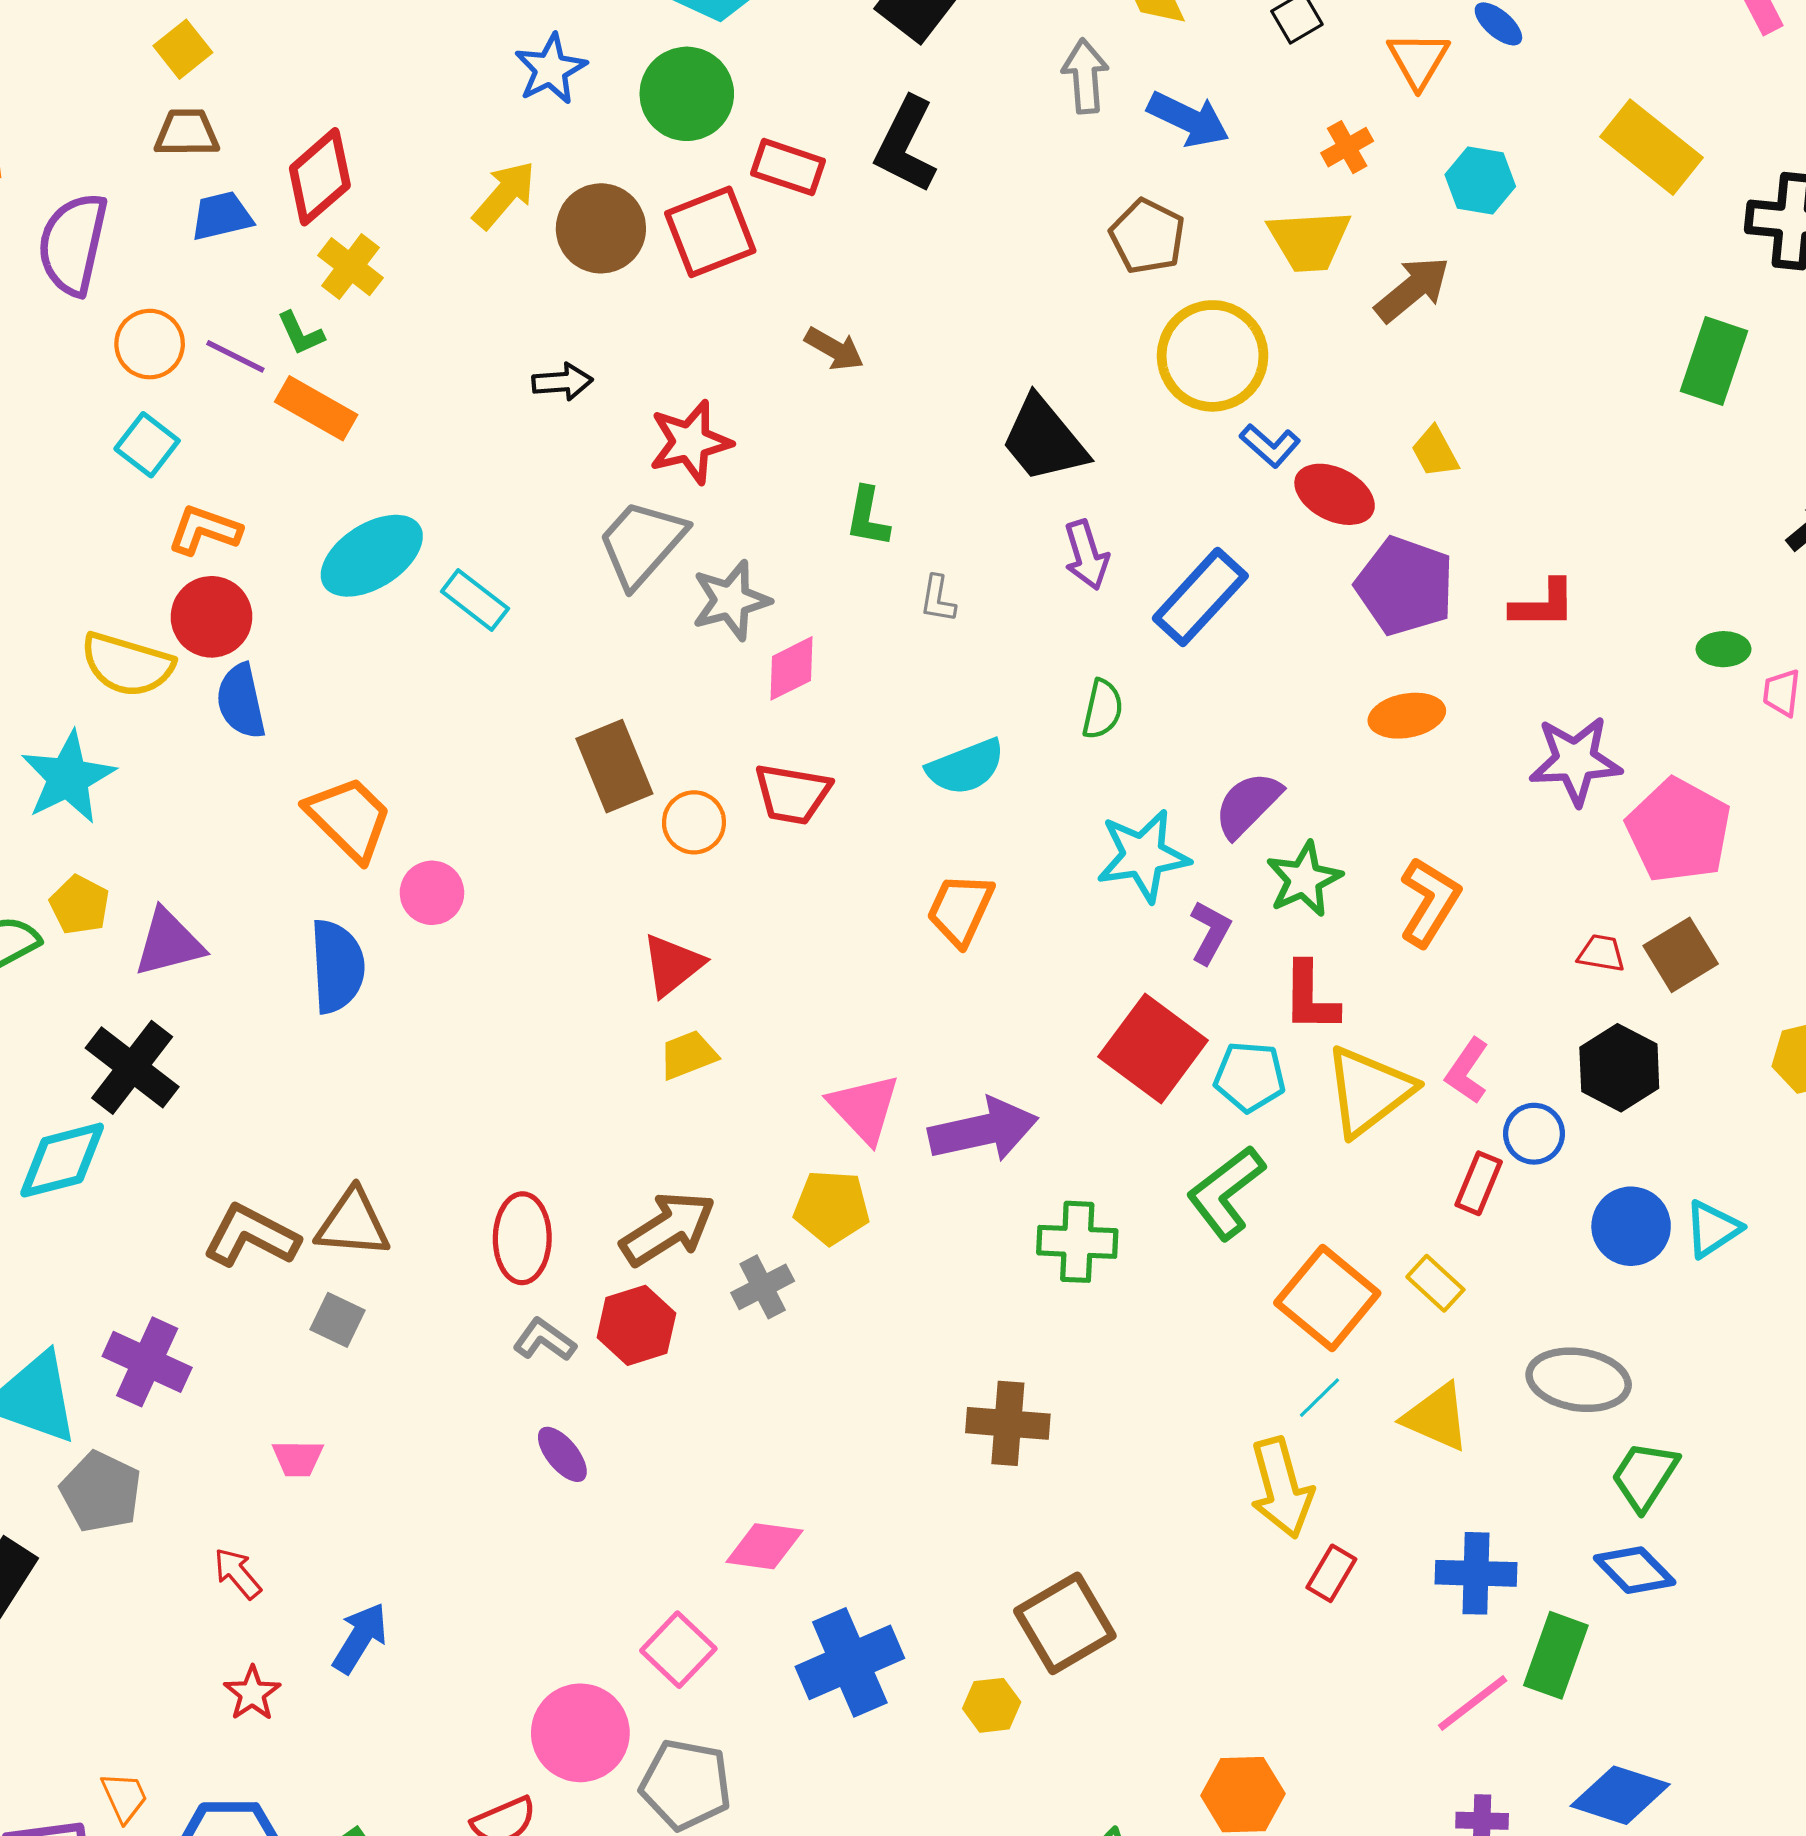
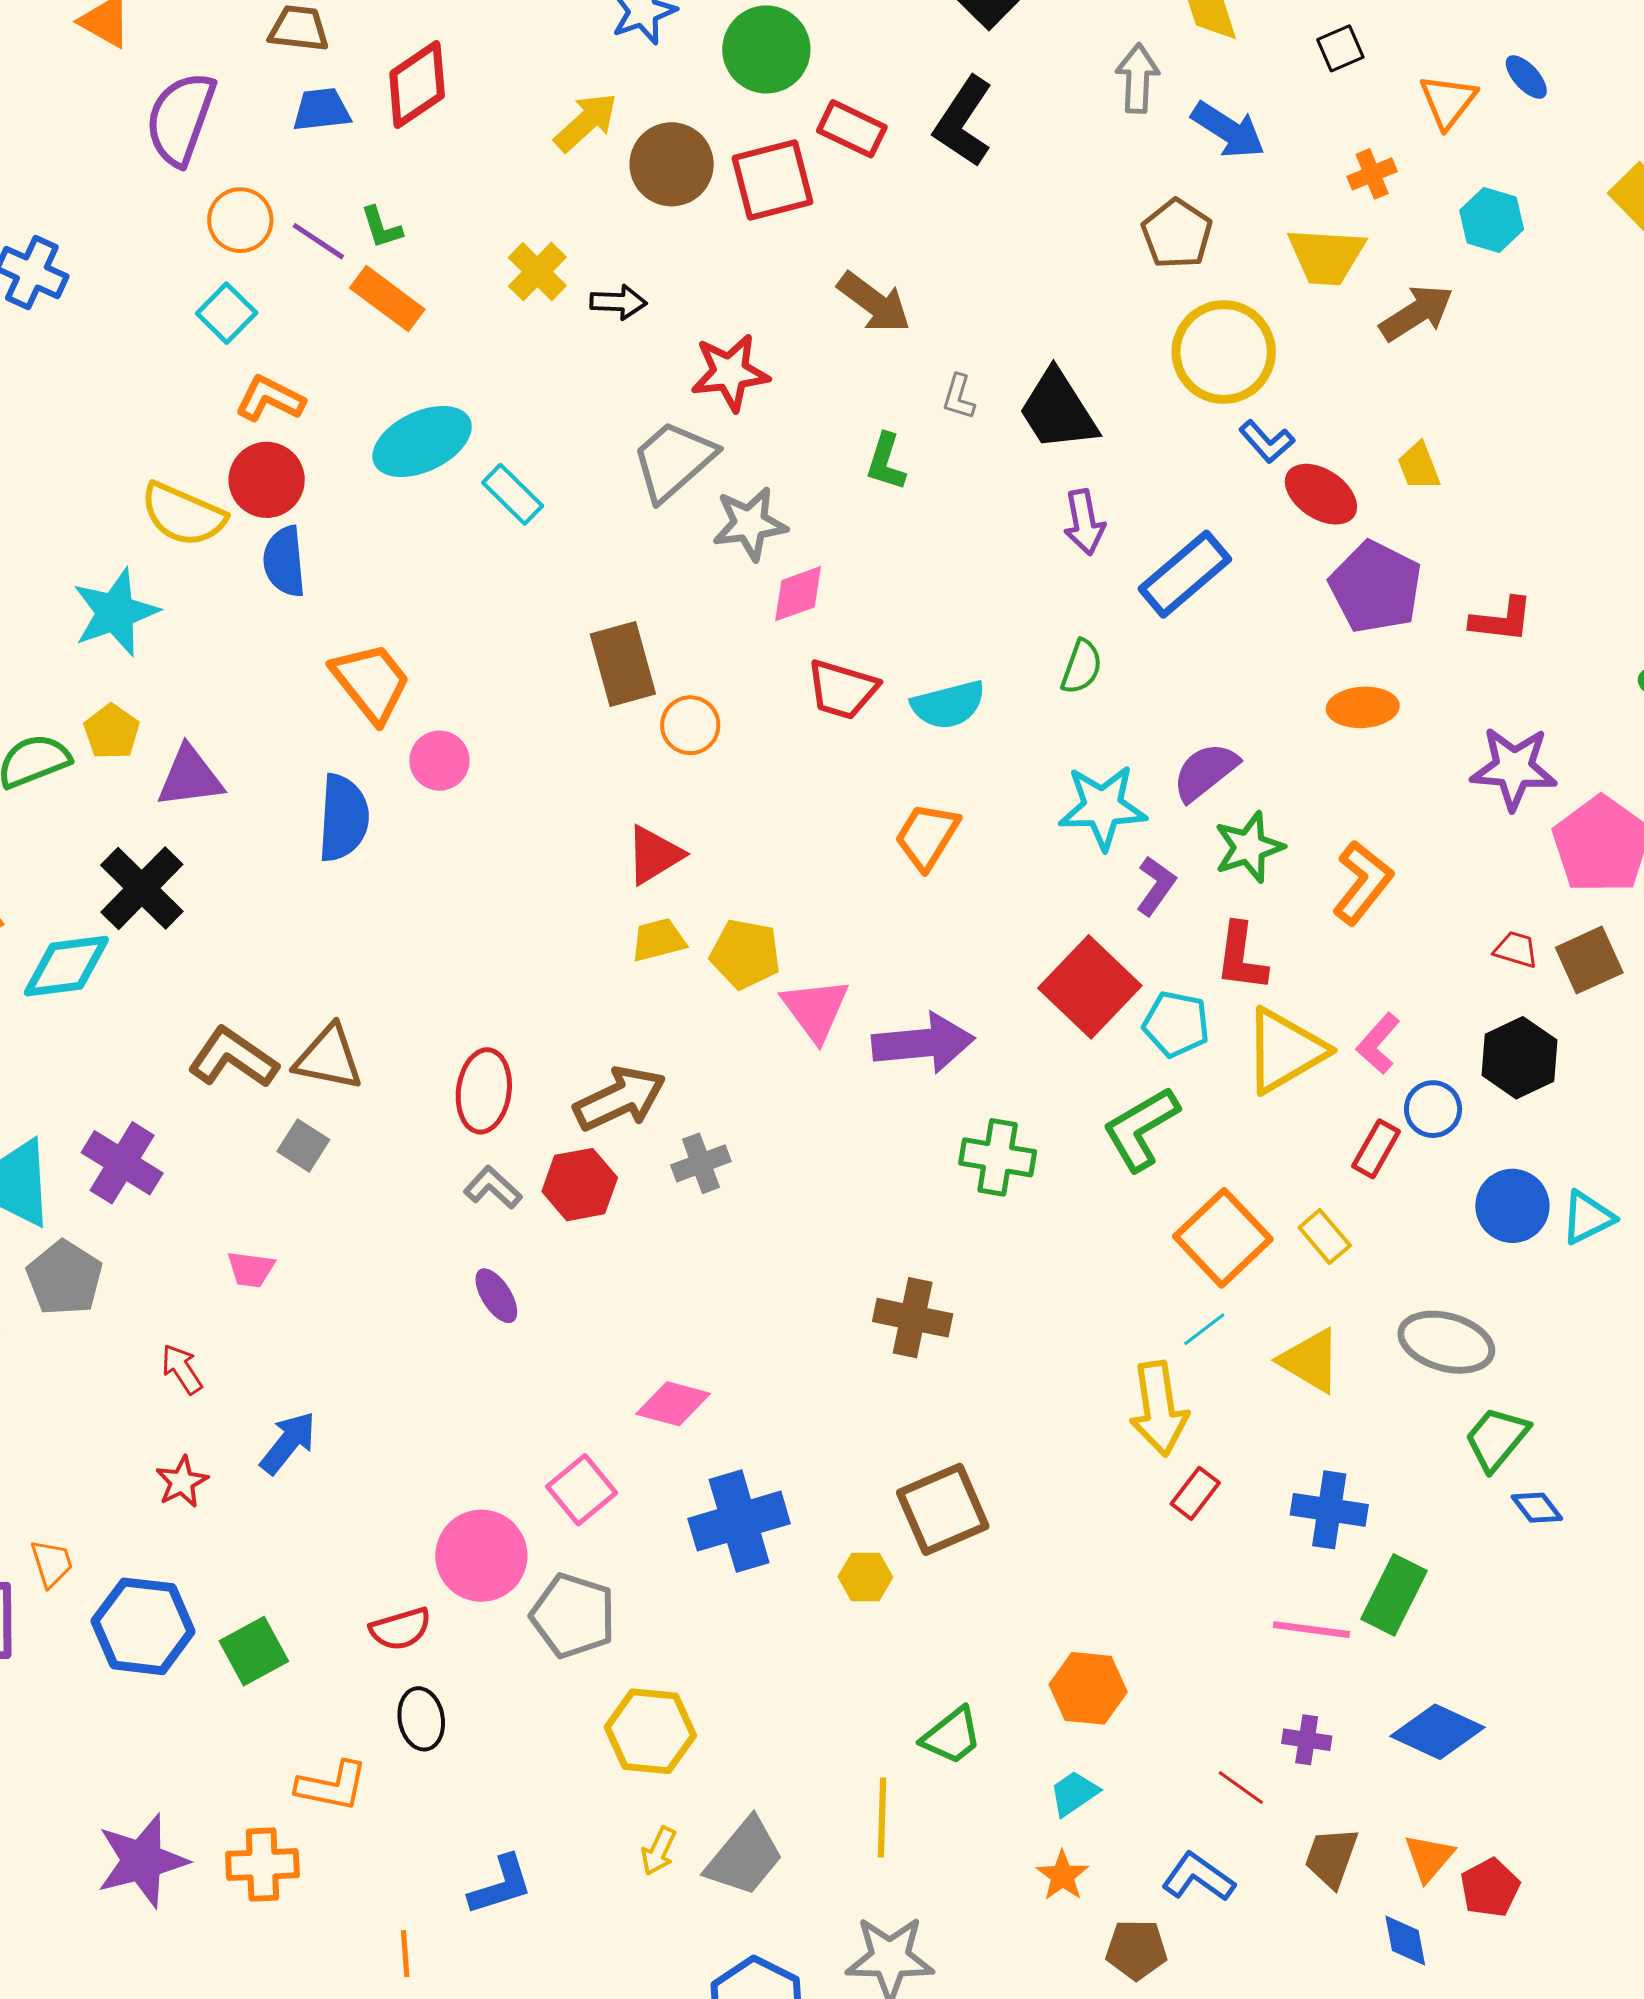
yellow cross: (350, 267) -> (537, 272), moved
brown arrow: (834, 349) -> (874, 303), size x1.4
gray L-shape: (938, 599) -> (959, 397), moved
red trapezoid: (792, 794) -> (842, 689), moved
yellow pentagon: (832, 1207) -> (745, 954), moved
blue diamond: (1635, 1570) -> (1537, 1508), moved, size x0.7
pink line: (1473, 1703) -> (1311, 1630), turned 38

